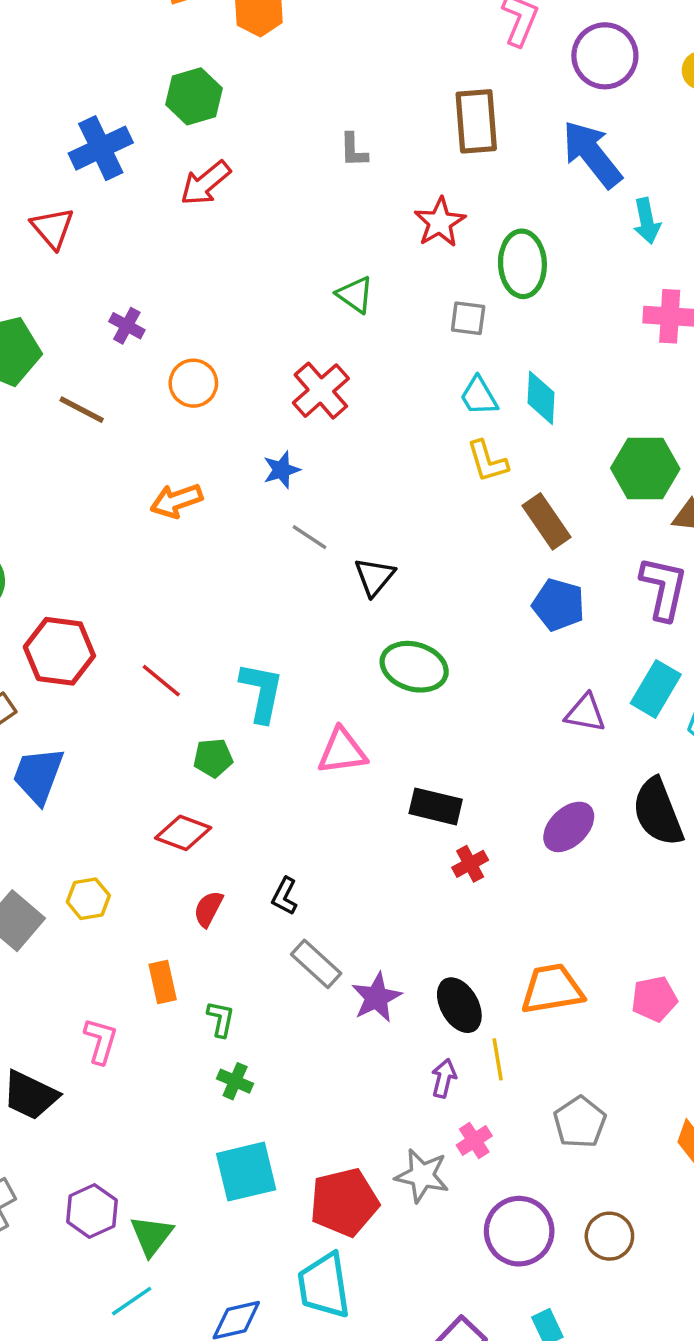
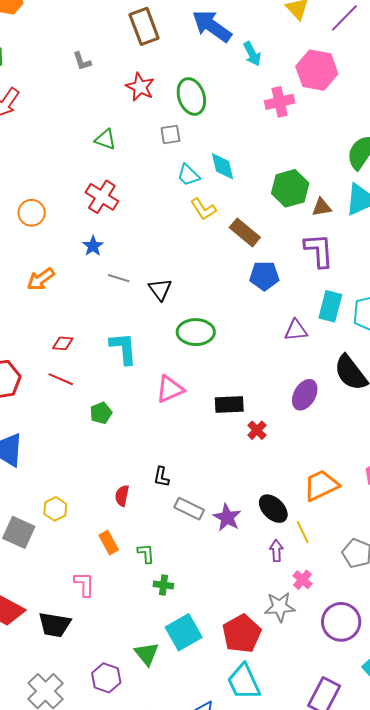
cyan L-shape: (262, 692) -> (123, 348), moved
red diamond: (183, 833) -> (63, 343), moved, size x0.7
green triangle: (152, 1236) -> (147, 654), moved

